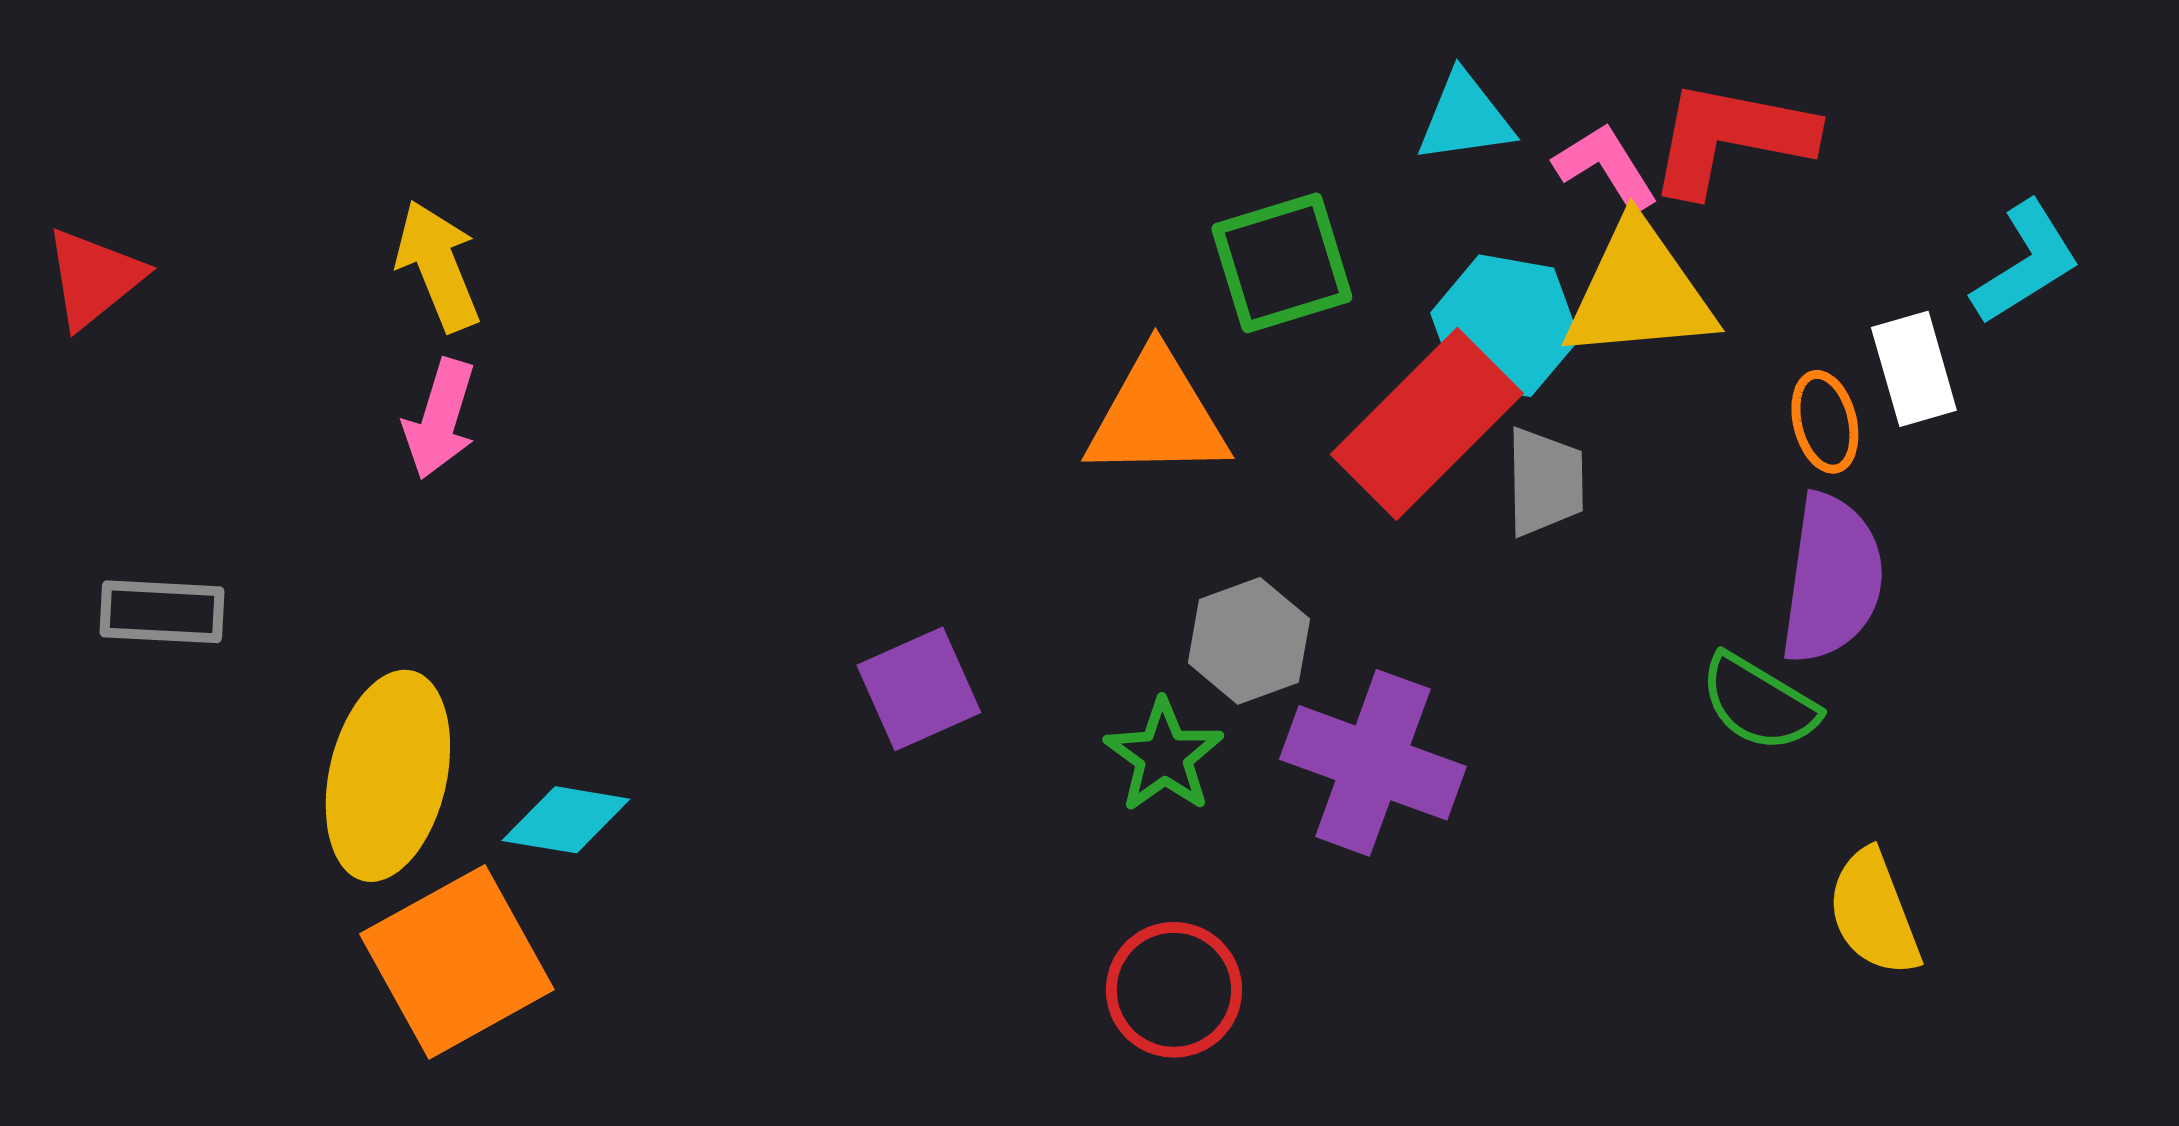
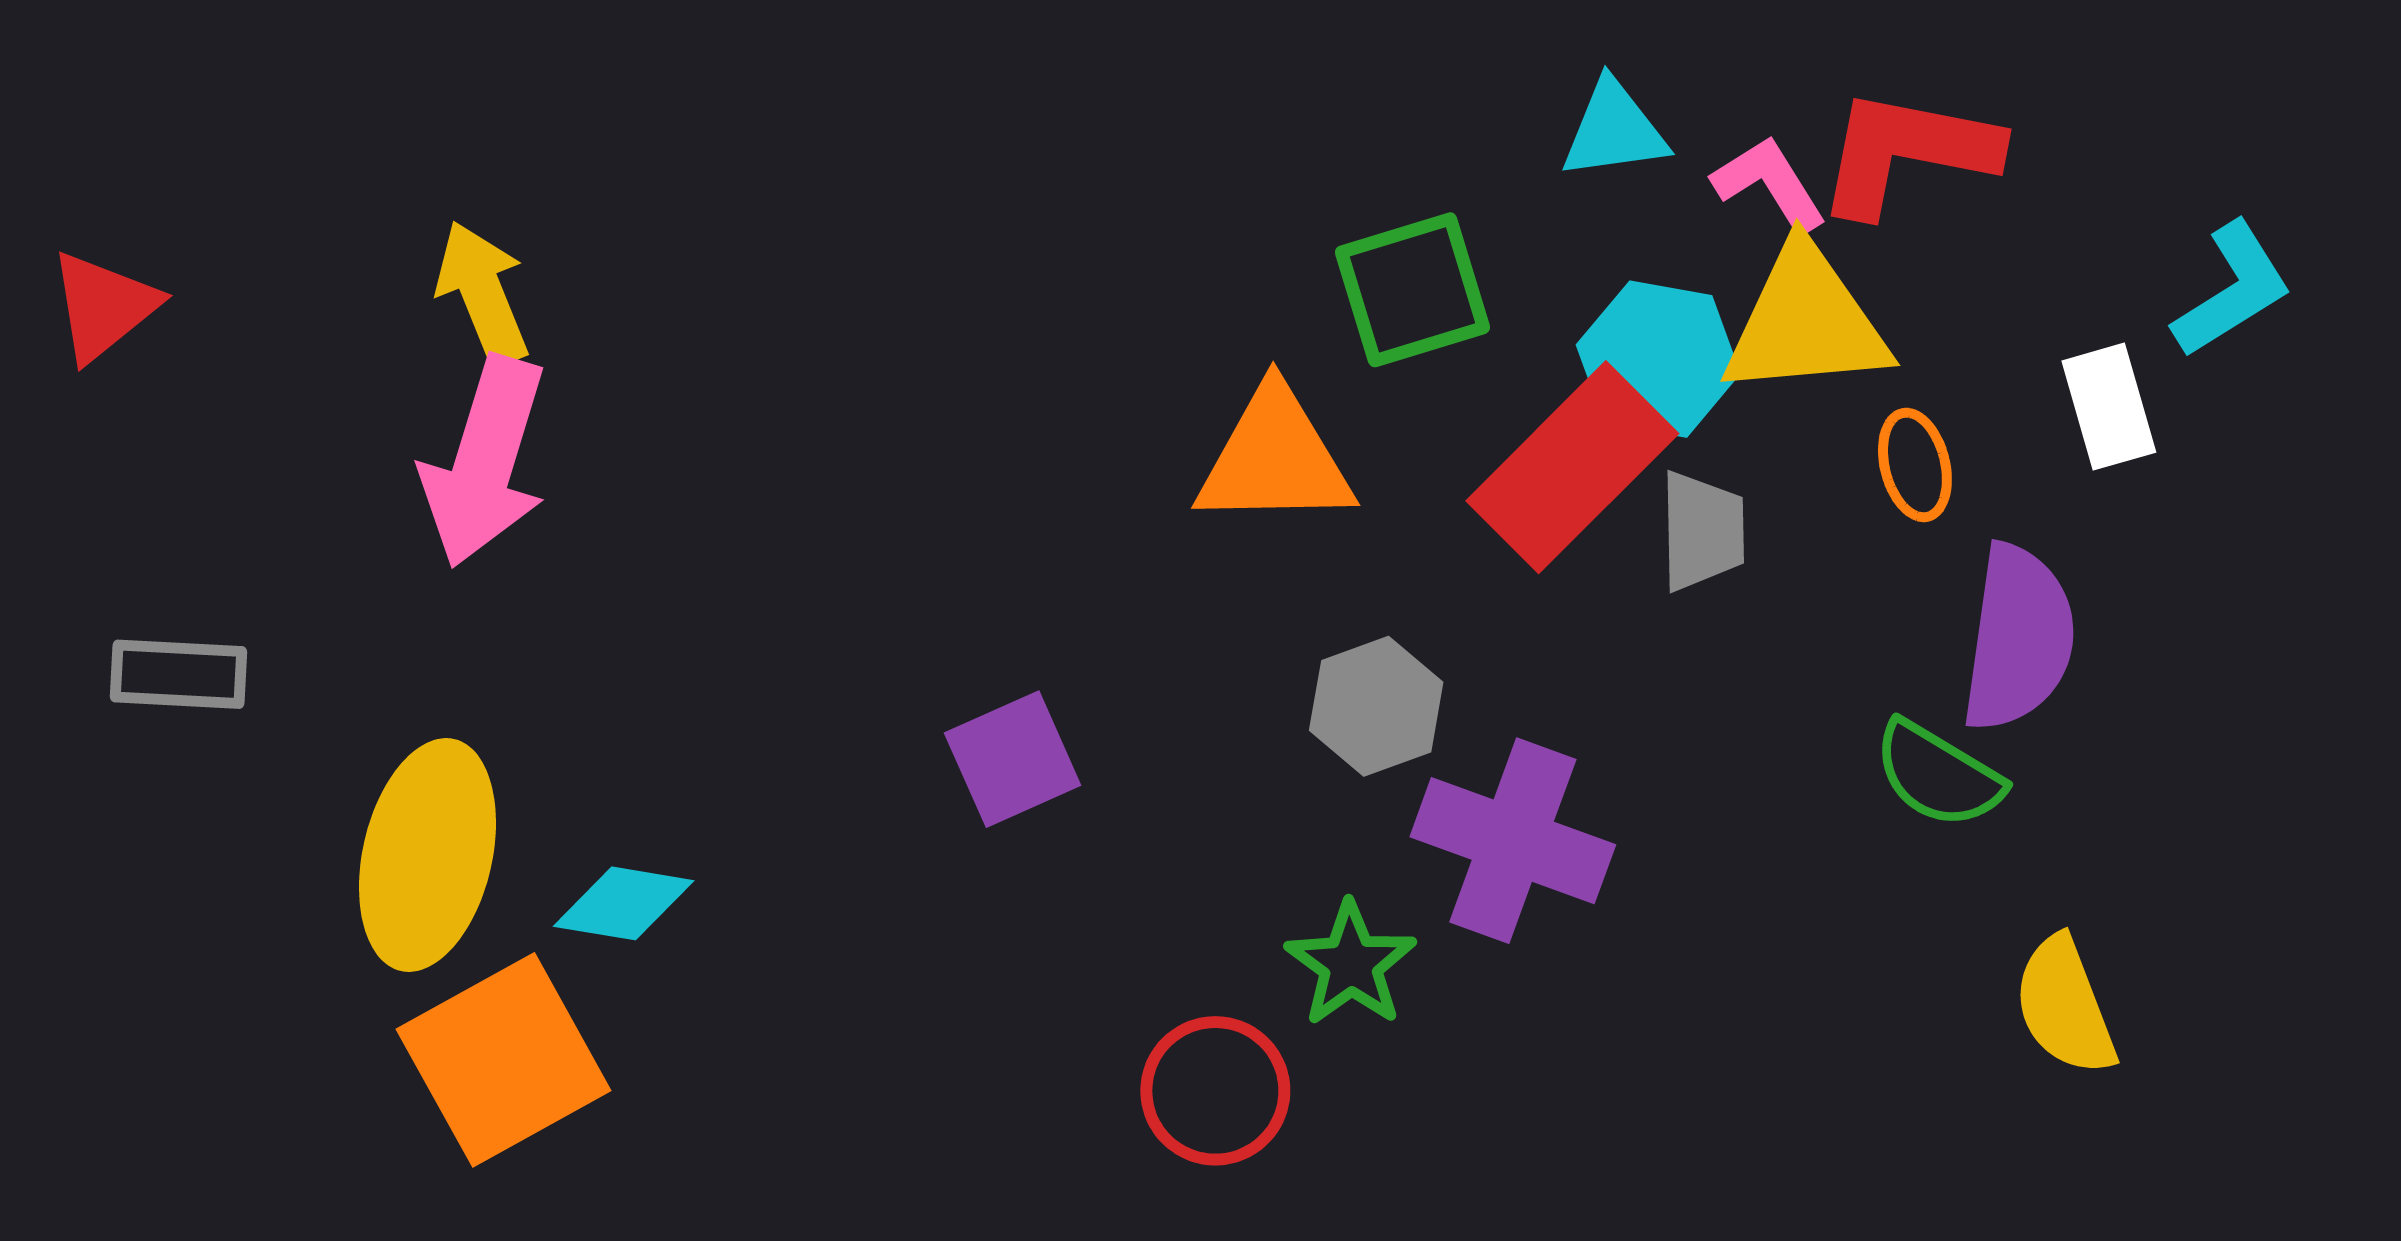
pink arrow: (440, 419) -> (485, 462), size x1.6
orange ellipse: (1825, 422) -> (1915, 465), moved
green star: (1164, 756) -> (1351, 964), moved
red circle: (1174, 990) -> (1215, 1091), moved

